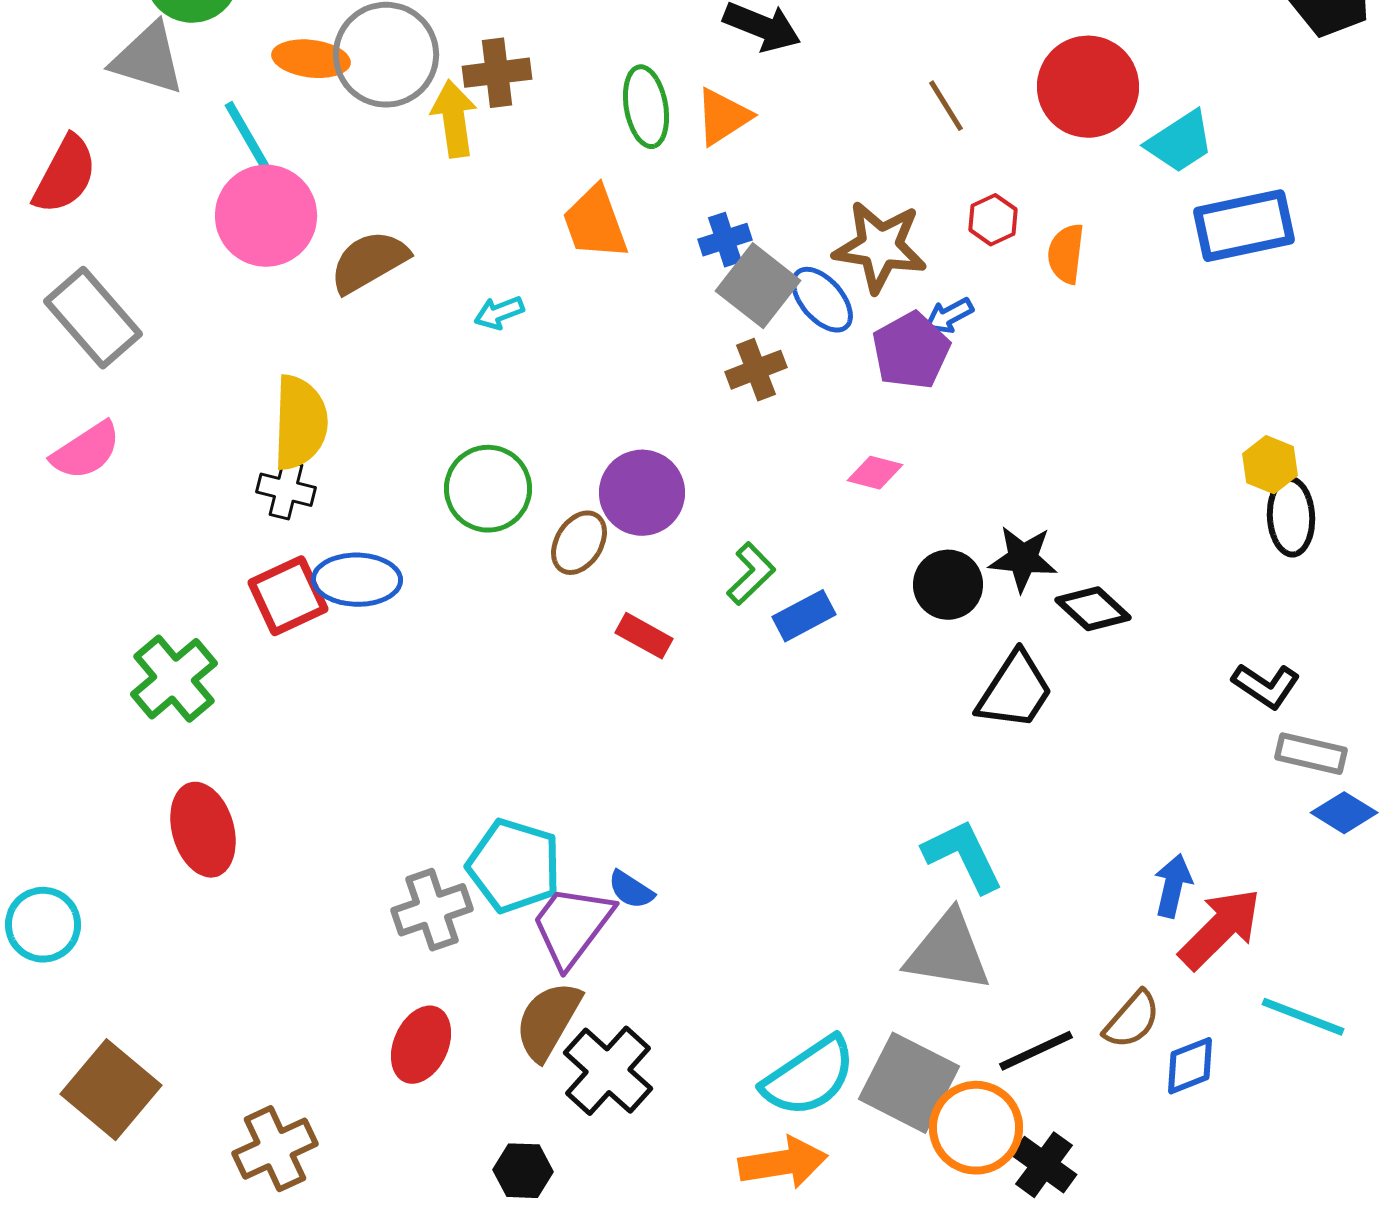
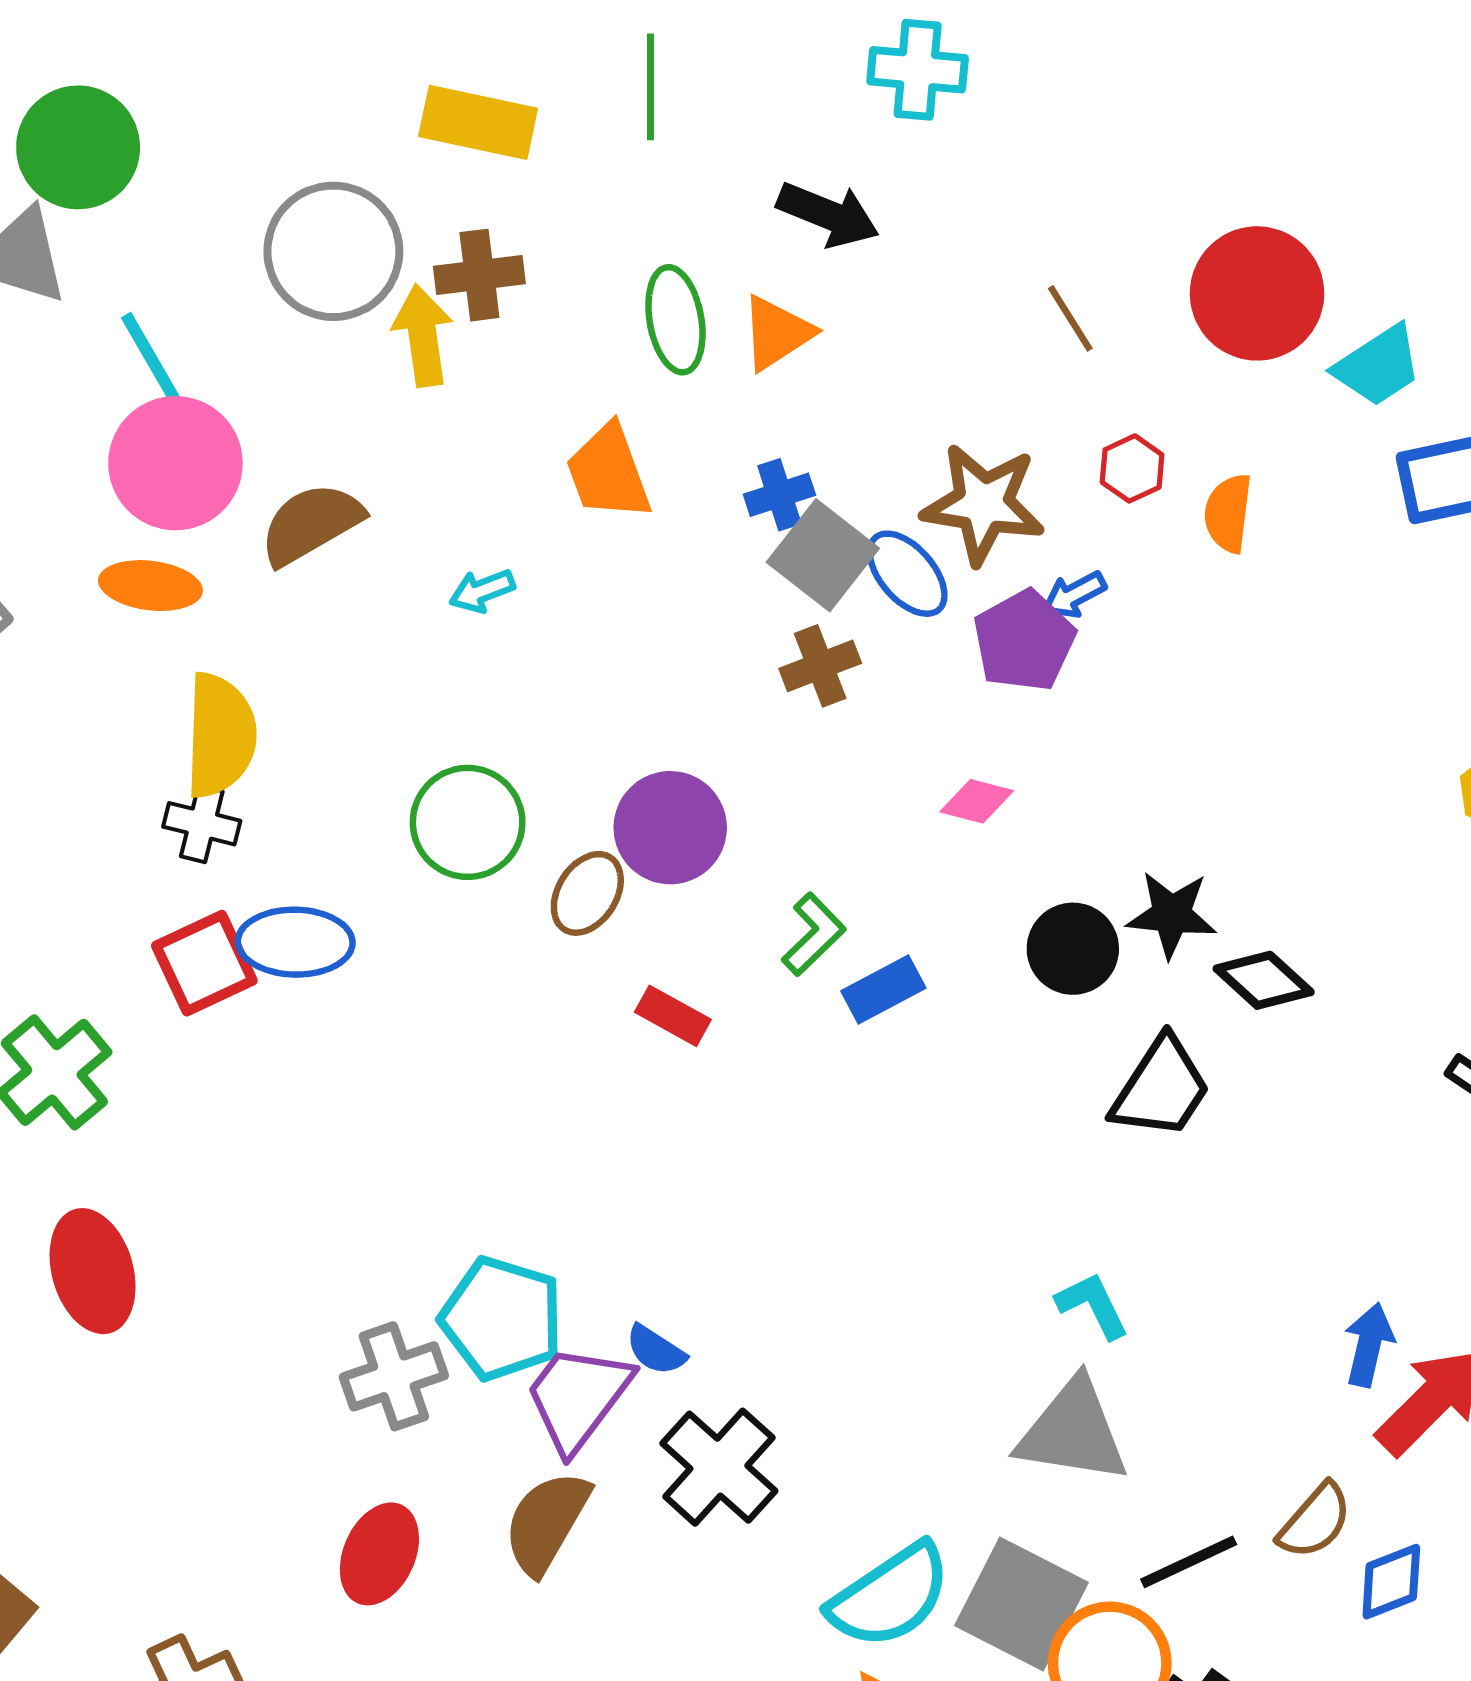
orange ellipse: (311, 59) -> (150, 586), moved
cyan L-shape: (963, 856) -> (1093, 1305), size x0.7
black cross: (608, 1071) -> (719, 1467), moved

